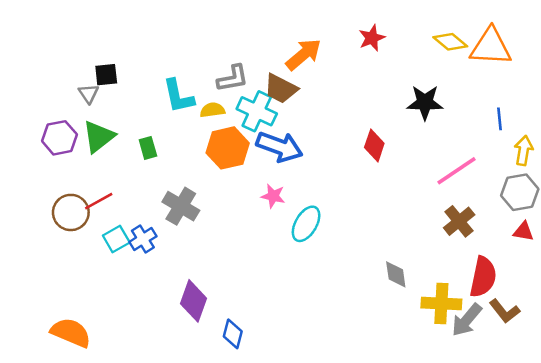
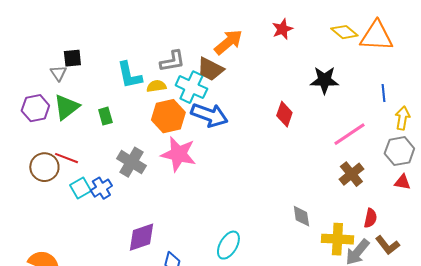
pink star: (273, 196) -> (178, 154), moved, size x1.8
red line: (99, 201) -> (66, 158), turned 50
cyan ellipse: (306, 224) -> (228, 245), moved
red semicircle: (483, 277) -> (370, 218), size x0.6
purple diamond: (193, 301) -> (141, 237), turned 52

